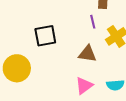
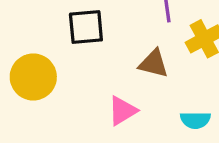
pink triangle: (84, 86) -> (123, 111), moved

